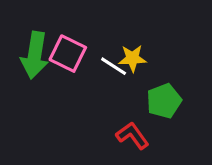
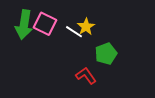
yellow star: (132, 58) -> (86, 27), turned -30

